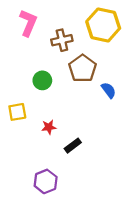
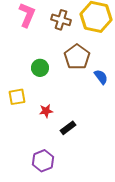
brown cross: (62, 40) -> (61, 20), moved, turned 30

